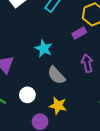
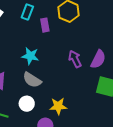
purple rectangle: (79, 33) -> (45, 25), moved, turned -56
gray semicircle: (56, 75) -> (32, 80), moved

